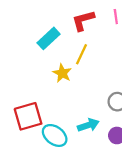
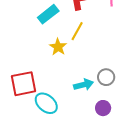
cyan arrow: (88, 125) -> (84, 85), moved

